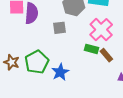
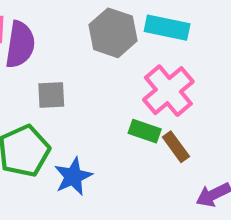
gray square: (60, 28) -> (51, 95), moved

